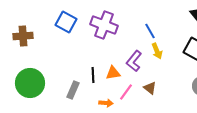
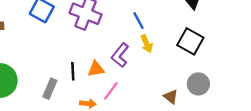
brown triangle: (150, 88) -> (171, 97), moved

